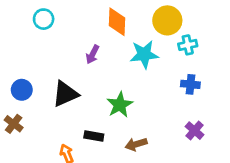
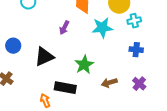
blue circle: (22, 90) -> (13, 46), moved
black rectangle: (94, 136) -> (65, 88), size x1.5
brown arrow: (136, 144) -> (109, 83), moved

